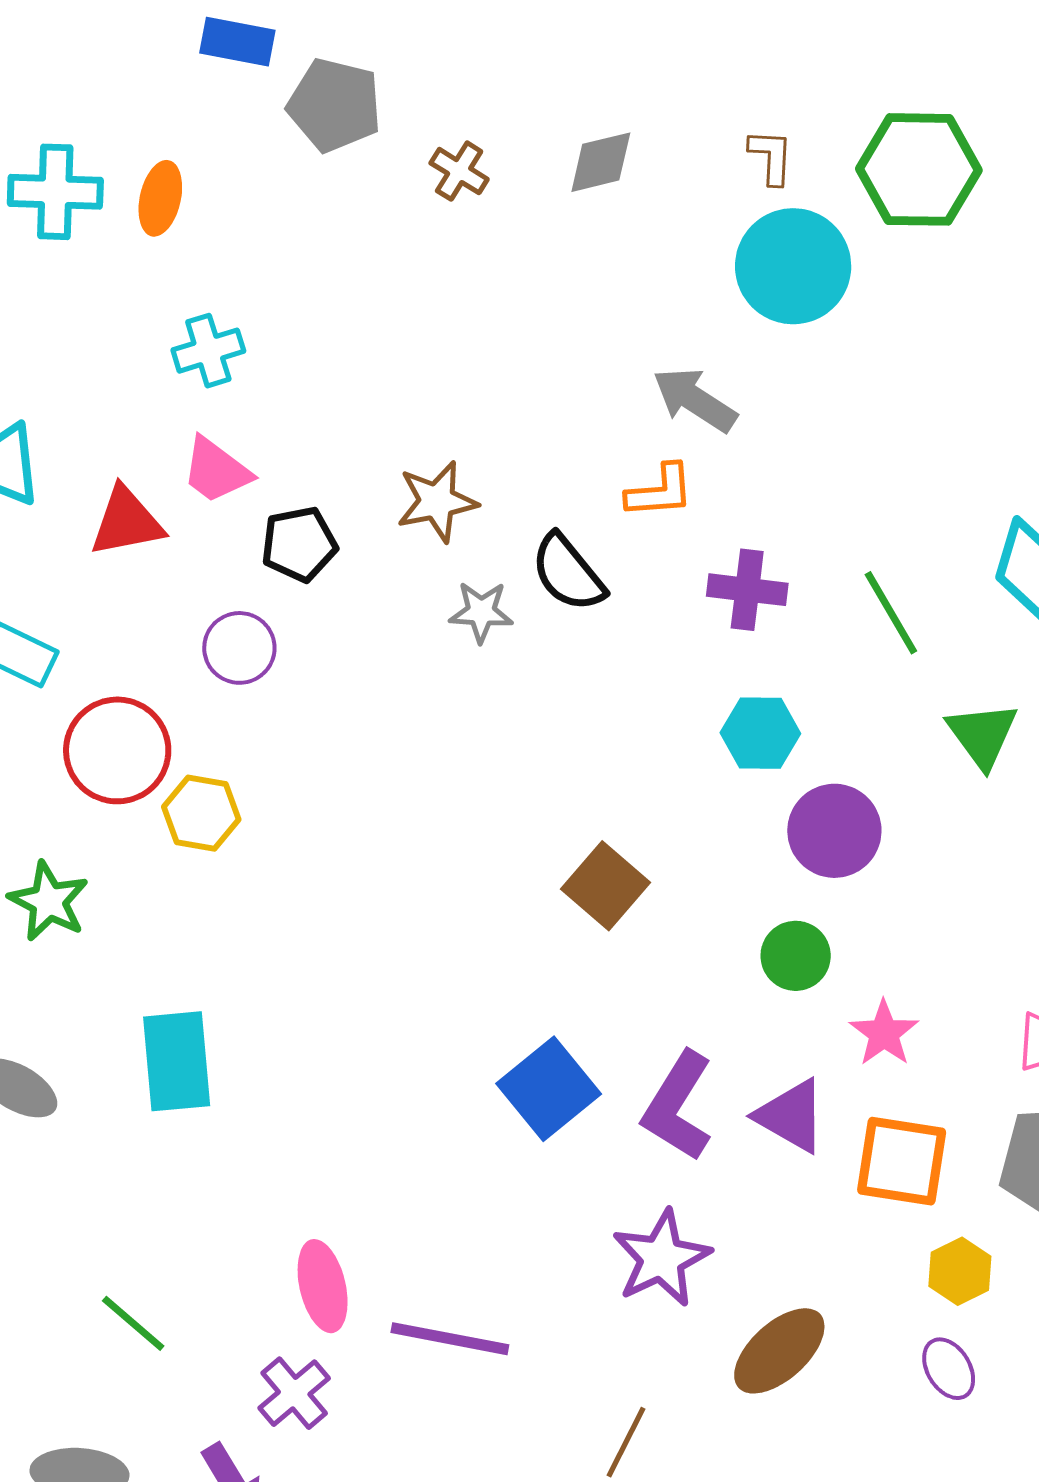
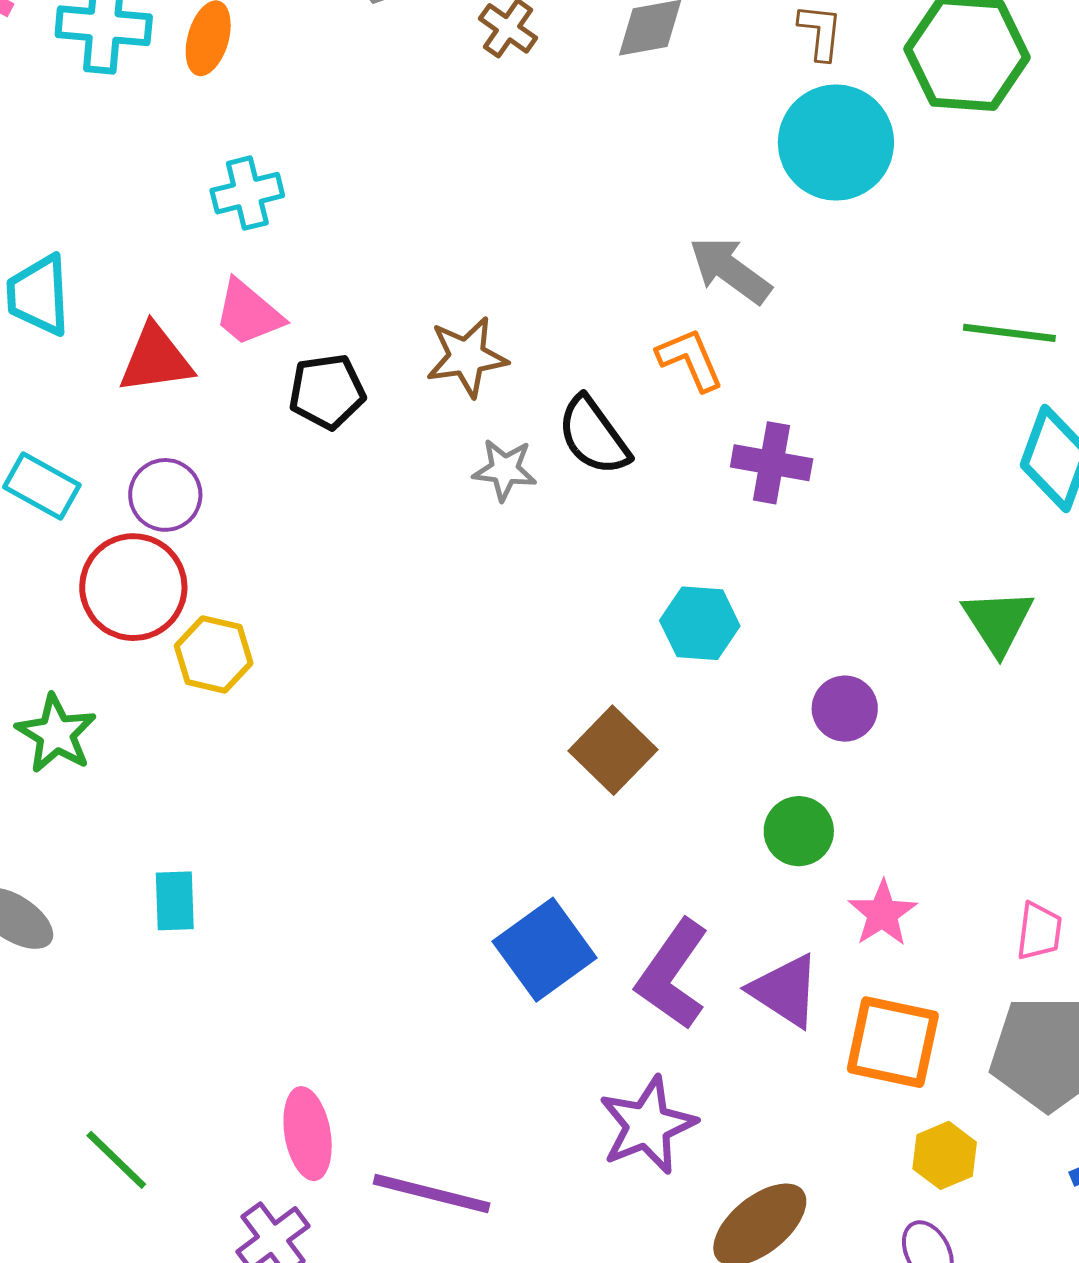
orange L-shape: (660, 491) -> (690, 359), turned -112
green line: (891, 613) -> (1009, 333), moved, turned -56
purple circle: (239, 648) -> (165, 495), moved
cyan hexagon: (760, 733) -> (700, 623), moved
purple circle: (834, 831) -> (845, 709), size x0.7
cyan rectangle: (177, 1061) -> (175, 901), size x0.6

